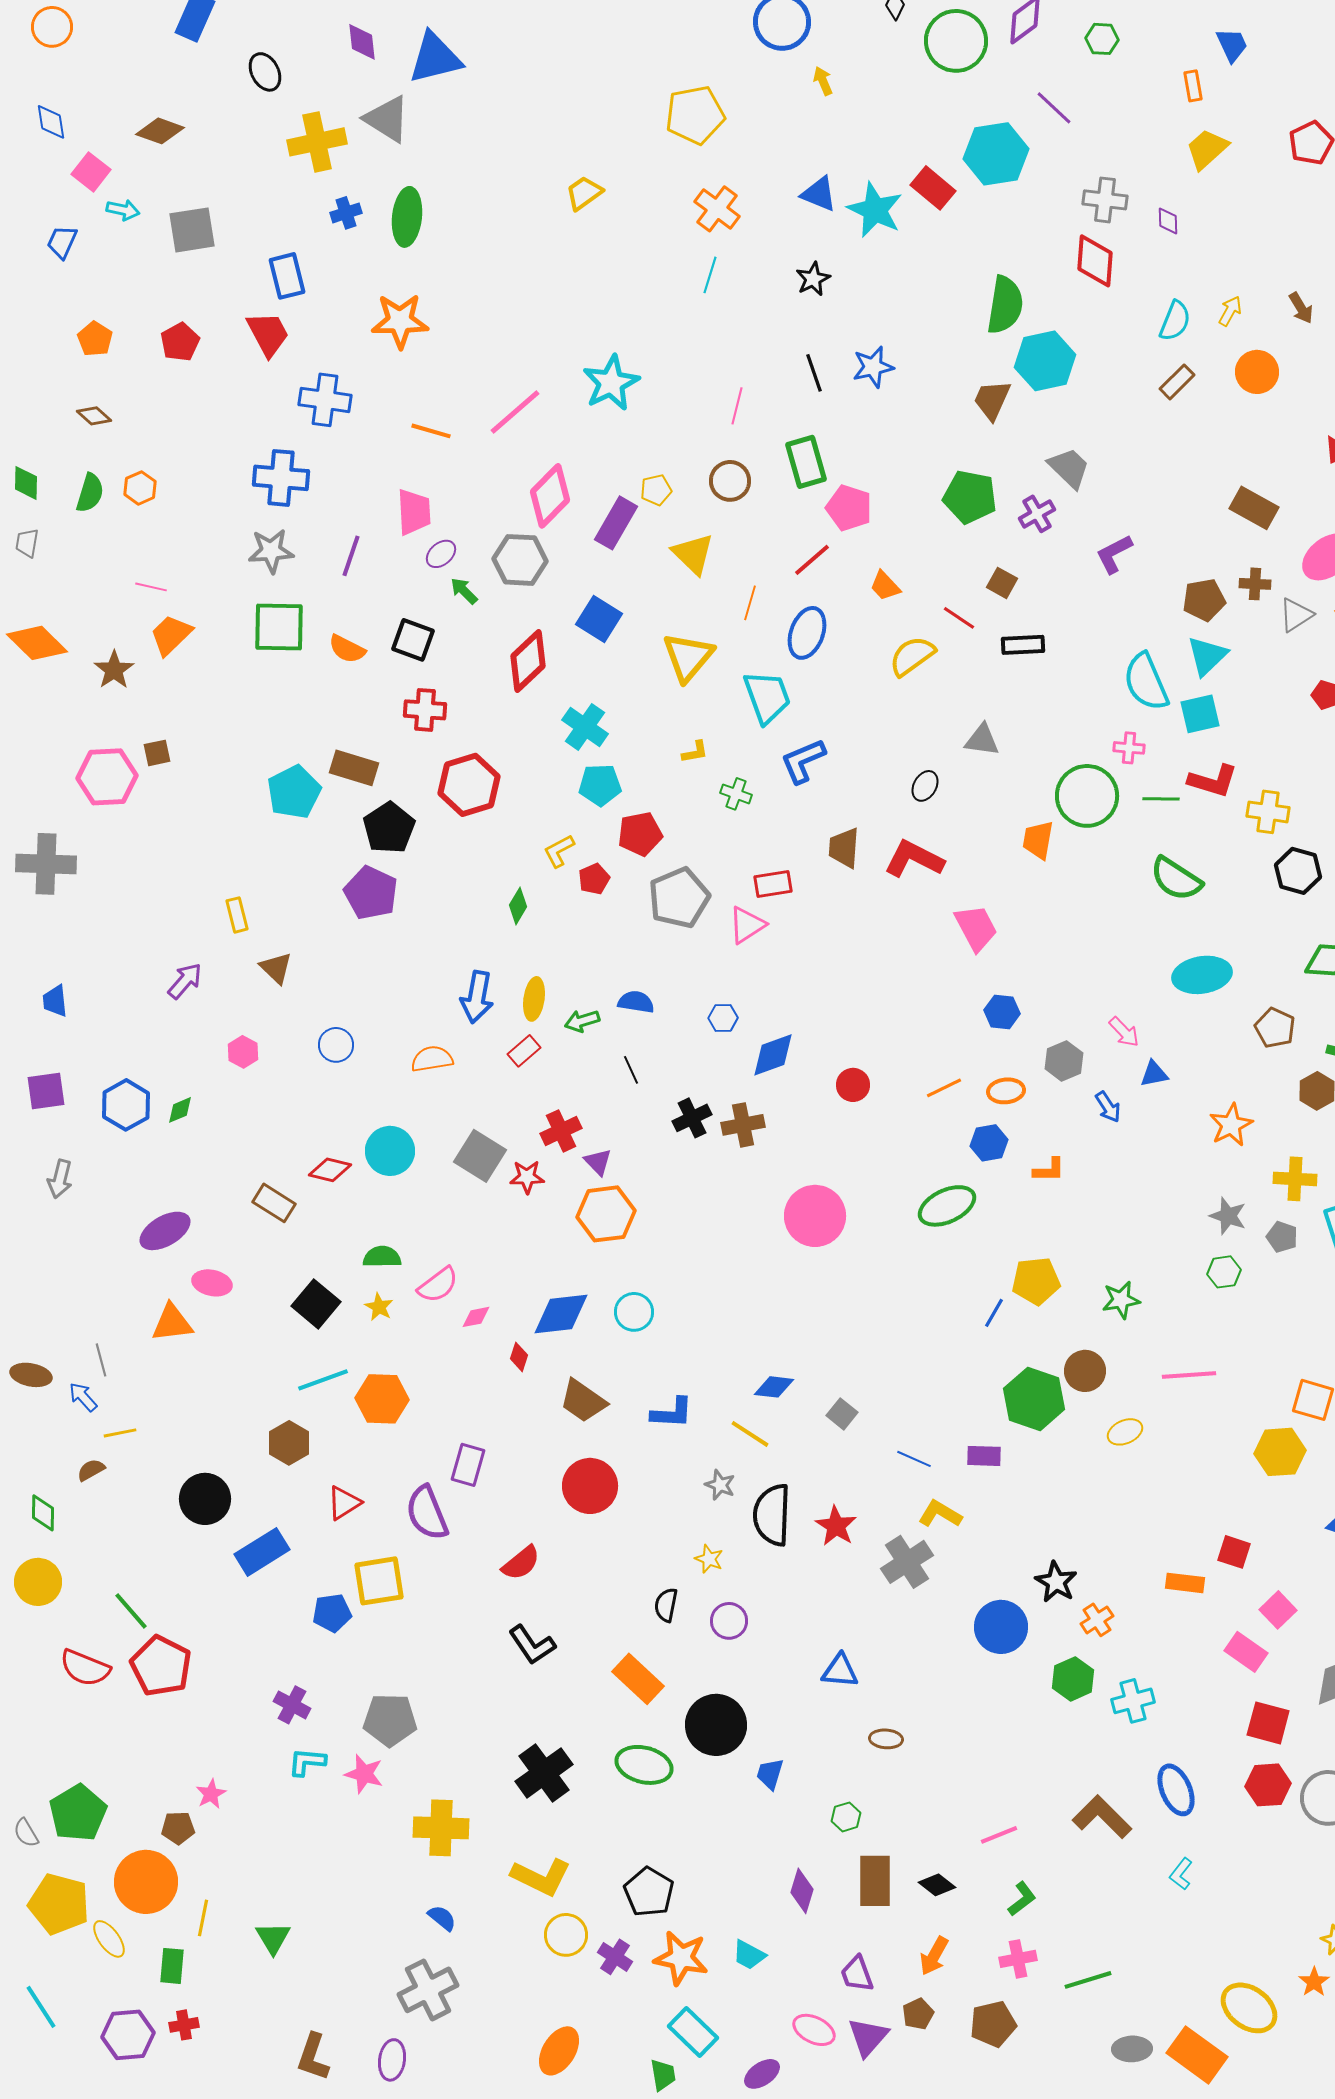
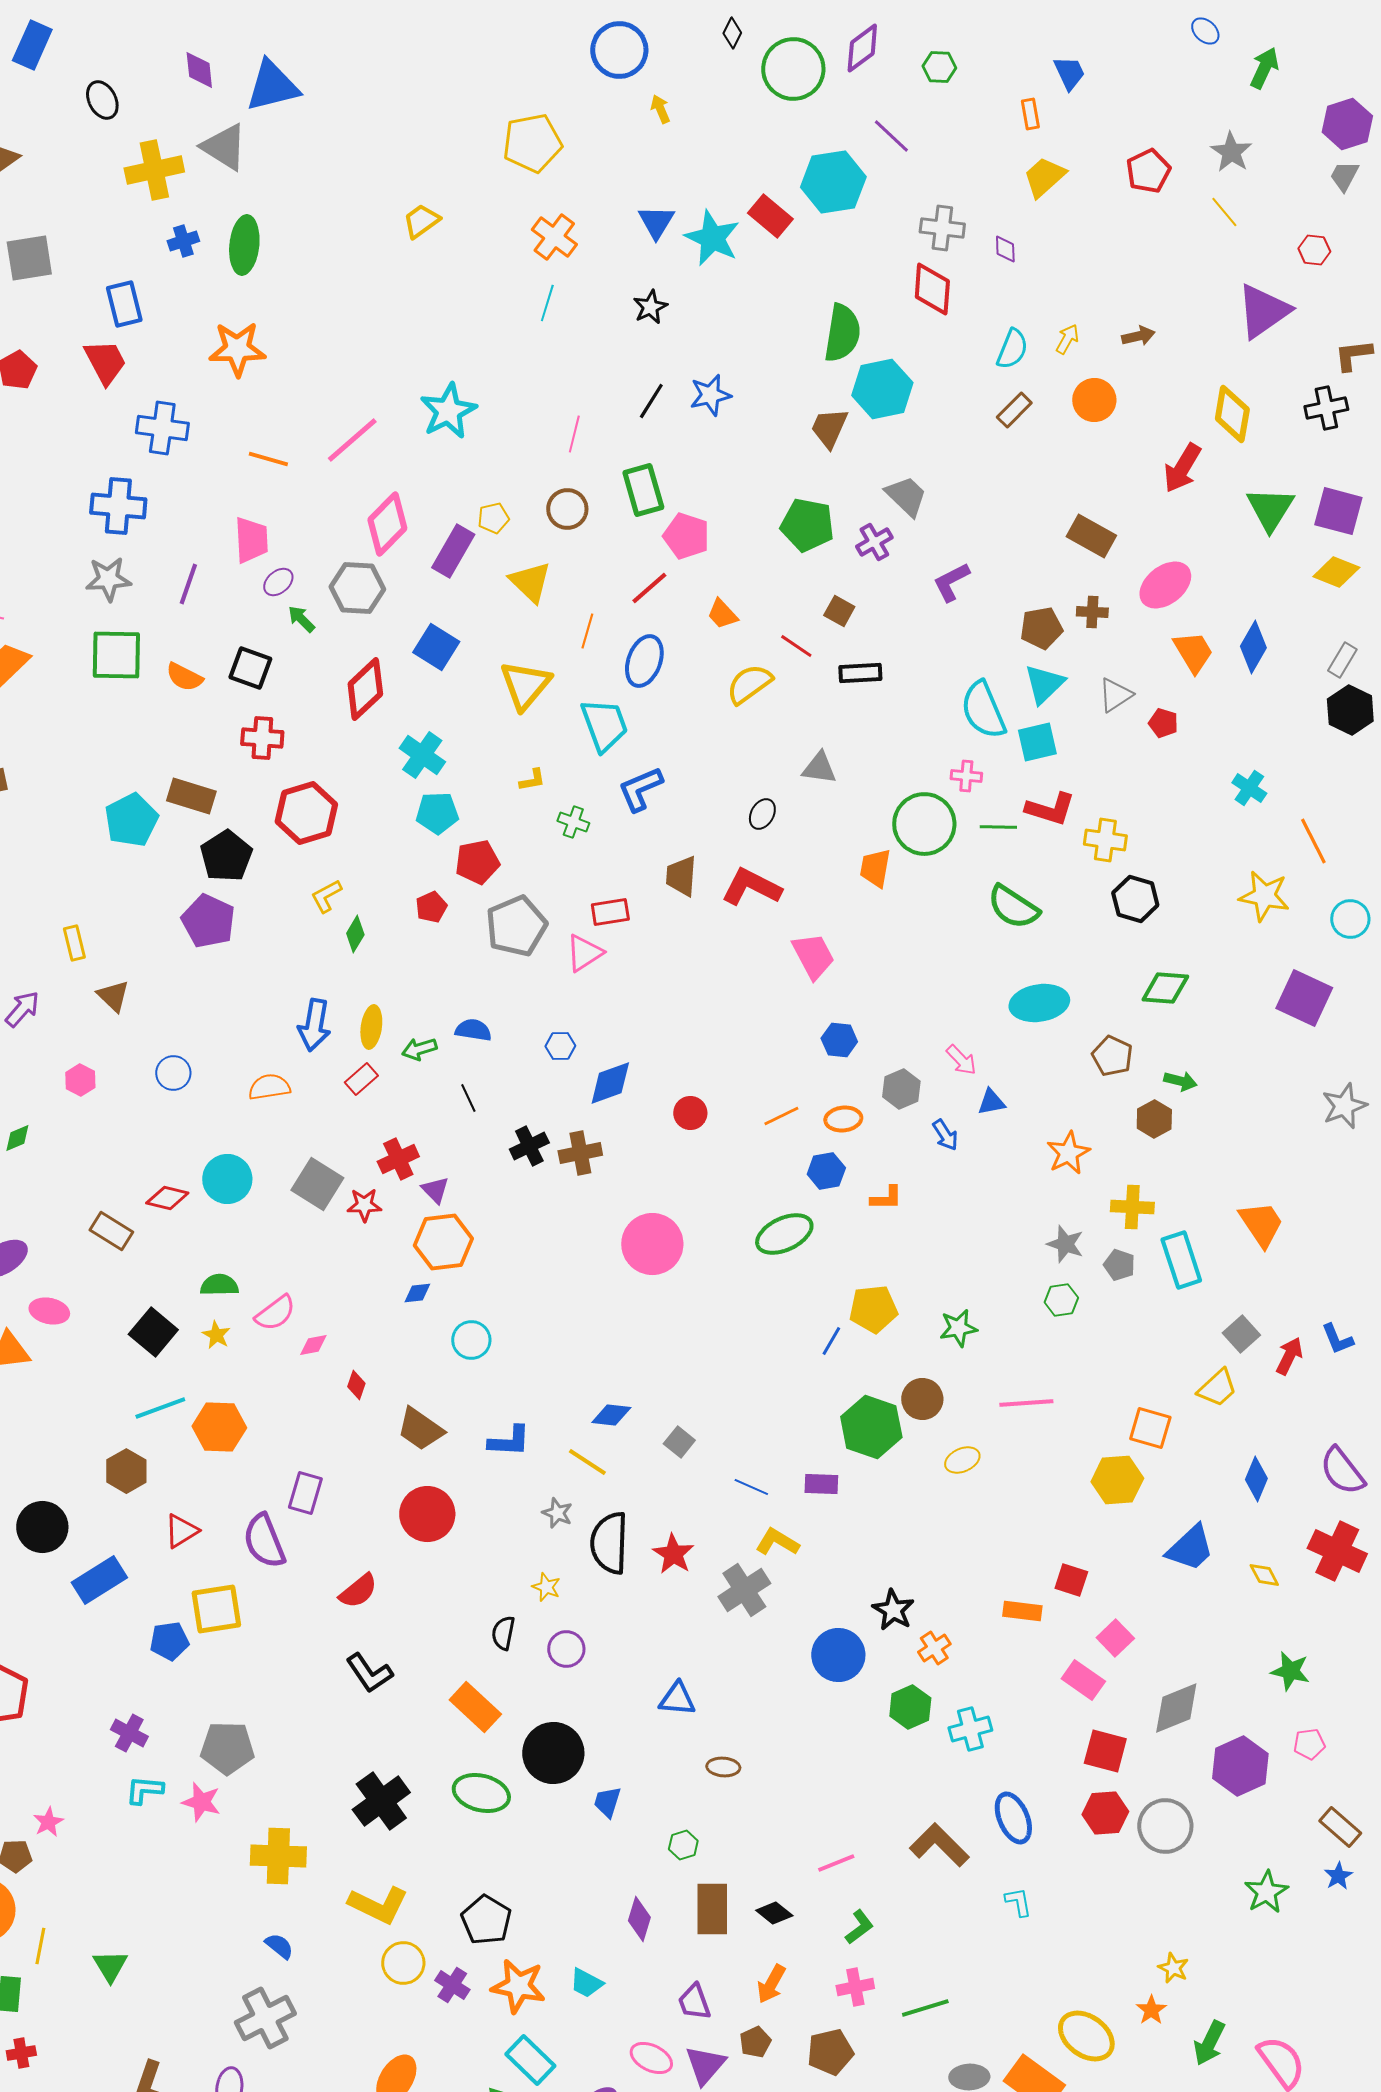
blue triangle: (819, 194) -> (656, 222), turned 39
brown arrow: (1301, 308) -> (1138, 336), turned -72
black line: (814, 373) -> (651, 401), turned 51
gray triangle: (1296, 615) -> (1115, 695), moved
yellow L-shape: (559, 851) -> (326, 896), moved
blue diamond: (561, 1314) -> (417, 1293), moved, size x0.5
cyan L-shape: (1181, 1874) -> (1018, 1902), turned 132

